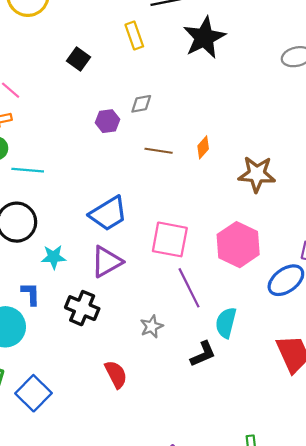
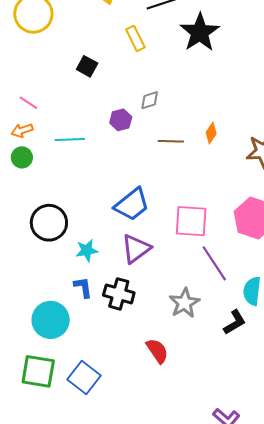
cyan line: (28, 170) -> (70, 140), moved
blue L-shape: (31, 294) -> (83, 287), moved
gray star: (152, 327) -> (184, 303), size x1.4

